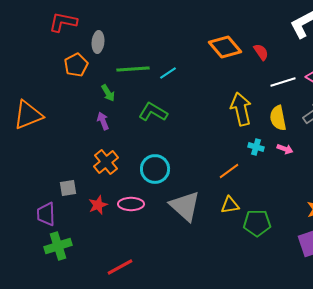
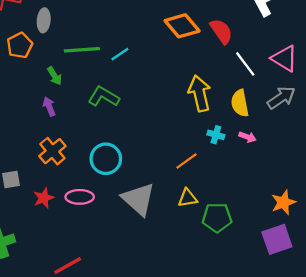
red semicircle: (261, 52) -> (221, 31), size x1.4
white line: (283, 82) -> (245, 64), turned 70

